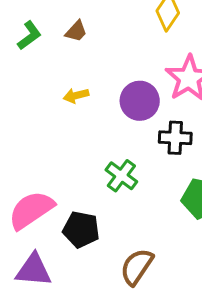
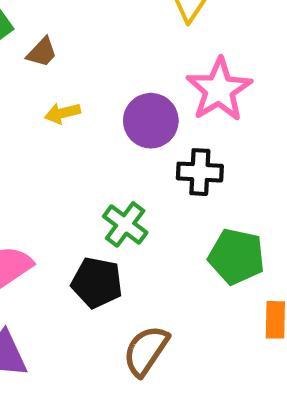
brown trapezoid: (76, 31) -> (42, 52), moved
black pentagon: (81, 230) -> (97, 283), moved

